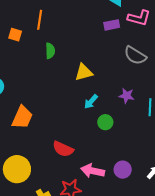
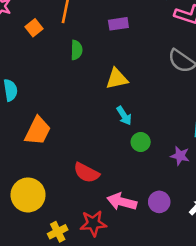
purple rectangle: (112, 25) -> (118, 24), moved
orange square: (15, 35) -> (34, 28), turned 32
purple star: (127, 96) -> (180, 156), moved
cyan arrow: (91, 102) -> (124, 116), turned -77

